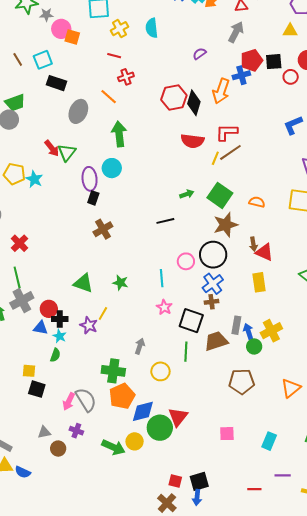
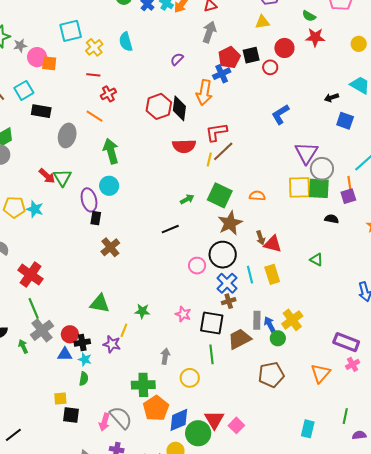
red cross: (19, 243) -> (31, 275), size x1.4
cyan line: (162, 278) -> (250, 275), moved
green star: (120, 283) -> (142, 311), moved
pink square: (227, 434) -> (236, 425), moved, turned -35

